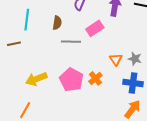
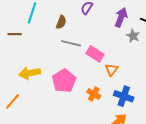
pink rectangle: (95, 28) -> (95, 54), moved, turned 54
gray star: (135, 59) -> (133, 36), moved
orange cross: (95, 78) -> (94, 94), moved, turned -32

